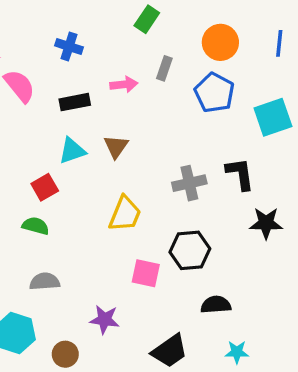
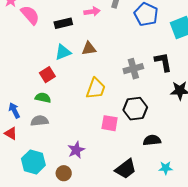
brown triangle: (116, 147) -> (89, 49), turned 49
gray semicircle: (45, 281) -> (40, 121), moved
purple star: (105, 320) -> (76, 150), moved, turned -30

